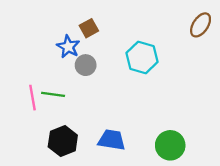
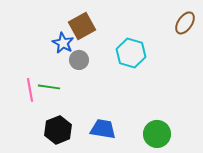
brown square: (89, 28) -> (82, 26), size x1.5

